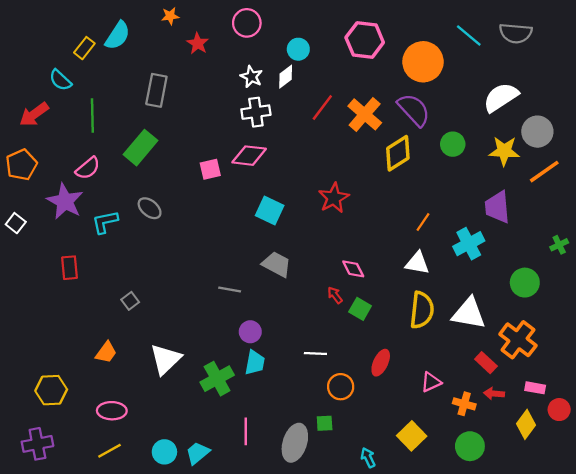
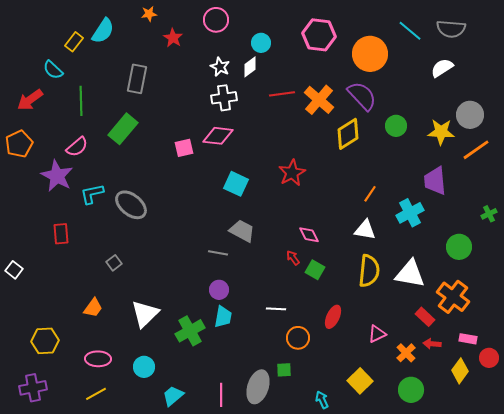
white semicircle: (501, 97) -> (442, 68), moved, size x0.7
red line: (322, 108) -> (282, 94), turned 45
gray ellipse: (150, 208) -> (131, 205), moved, size x1.5
white square: (16, 223) -> (14, 270), moved
gray line: (230, 289) -> (218, 253), moved
orange cross: (464, 404) -> (406, 353), turned 30
pink line: (246, 431) -> (221, 395), moved
cyan circle: (164, 452) -> (144, 367), moved

